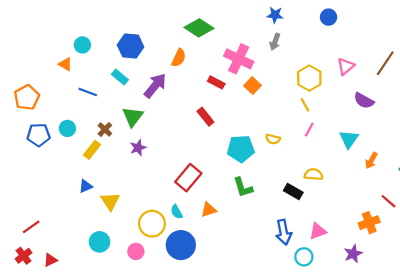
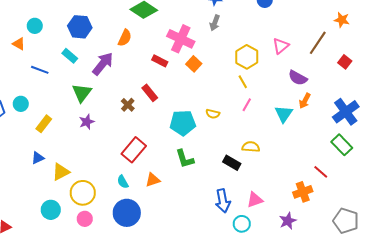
brown cross: (105, 129) -> (128, 105), moved
orange arrow: (371, 161) -> (305, 101), moved
yellow triangle: (110, 201) -> (61, 172), turned 36
yellow circle: (152, 224) -> (83, 193), moved

